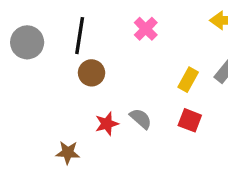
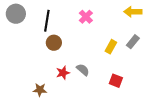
gray circle: (27, 42) -> (16, 14), moved
red square: (190, 120) -> (116, 81), moved

